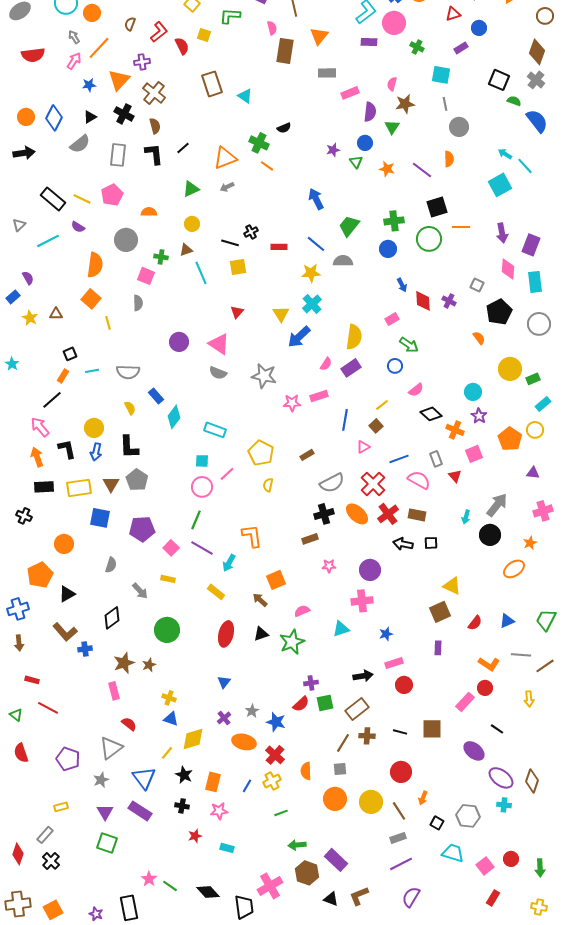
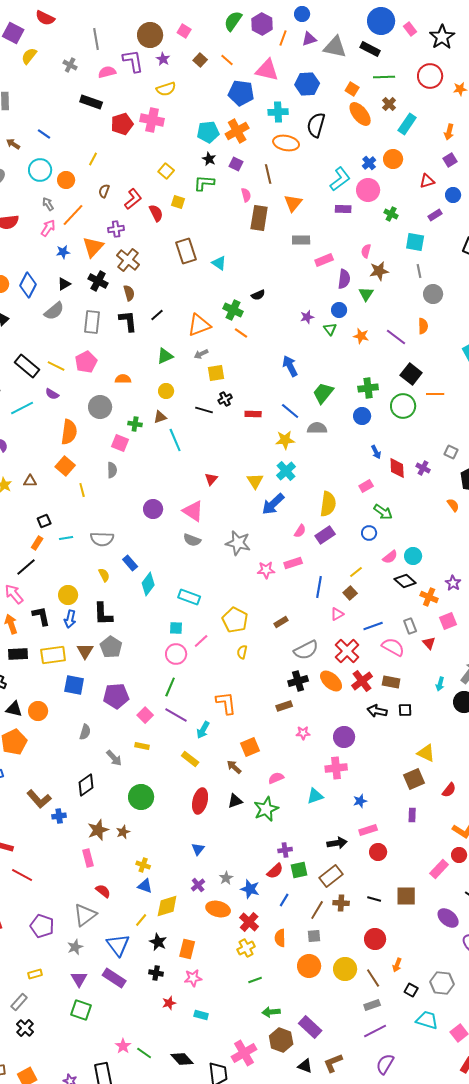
black square: (437, 207) -> (411, 374), turned -35
yellow square: (238, 267) -> (216, 373), moved
cyan circle: (473, 392) -> (413, 556), moved
black triangle: (67, 594) -> (14, 709), moved, turned 42
blue line: (247, 786) -> (284, 900), moved

